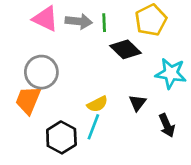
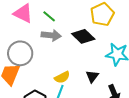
gray arrow: (79, 21) -> (51, 35), moved
green line: (104, 23) -> (49, 16), moved, turned -48

